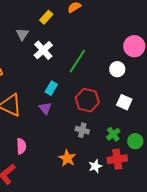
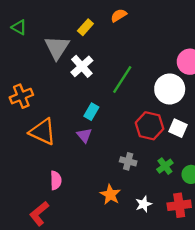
gray triangle: (22, 34) -> (57, 47), size x1.6
white circle: (117, 69) -> (170, 89), size x1.6
red hexagon: (87, 100) -> (150, 126), moved
red cross: (117, 159) -> (179, 205), moved

